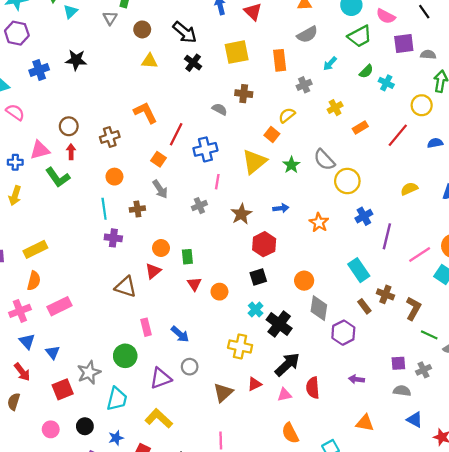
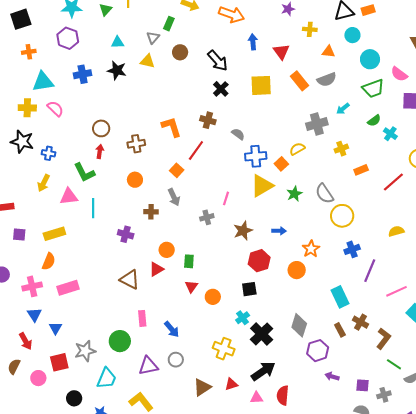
cyan triangle: (71, 12) -> (118, 42), moved, turned 32
orange rectangle: (280, 60) -> (300, 81), moved, turned -42
yellow triangle: (150, 61) -> (147, 61), moved
gray cross: (304, 85) -> (317, 124), size x1.5
brown cross: (244, 94) -> (208, 120), moved
blue cross: (205, 149) -> (256, 156), moved
pink triangle: (40, 150) -> (69, 197), moved
cyan line: (104, 209) -> (93, 208), moved
orange circle: (304, 281) -> (297, 270), moved
purple arrow: (356, 379) -> (332, 376), moved
pink circle: (51, 429) -> (38, 378), moved

